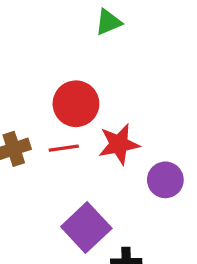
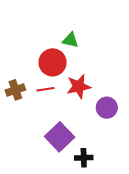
green triangle: (108, 22) -> (70, 40), moved, turned 36

